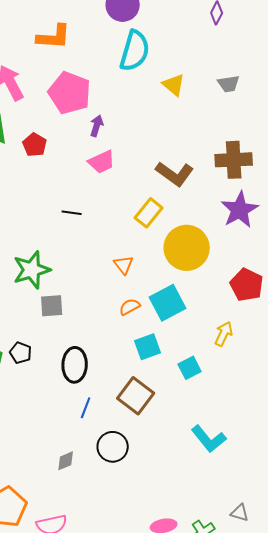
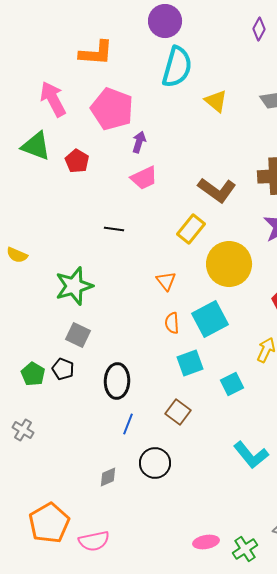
gray square: (52, 306) -> (78, 335), moved, turned 30
orange semicircle: (130, 307) -> (172, 323), turned -65
brown square: (136, 396) -> (178, 412), size x0.7

